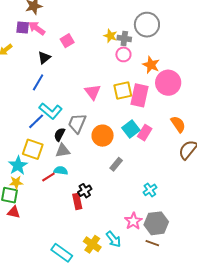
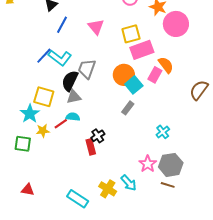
blue line: (38, 82) -> (62, 25), moved
pink triangle: (93, 92) -> (96, 27), moved
pink rectangle: (140, 95) -> (142, 50), moved, turned 60
blue line: (36, 121) -> (44, 56), moved
orange semicircle: (178, 124) -> (166, 65), moved
cyan square: (131, 129) -> (134, 85), moved
black semicircle: (60, 134) -> (70, 81), size x1.5
orange circle: (103, 136) -> (124, 75), moved
yellow star: (16, 182) -> (43, 131), moved
red triangle: (14, 212) -> (28, 190), moved

